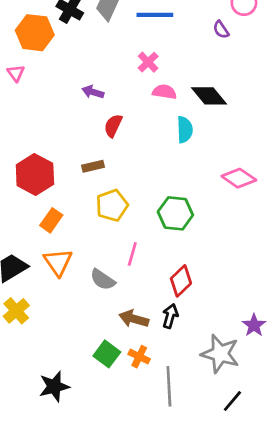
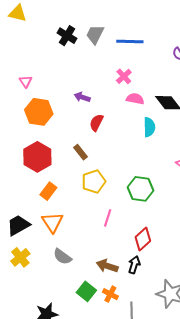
orange hexagon: (35, 33) -> (39, 112), moved
brown rectangle: (93, 166) -> (81, 152), turned 63
gray semicircle: (103, 280) -> (62, 257), moved

